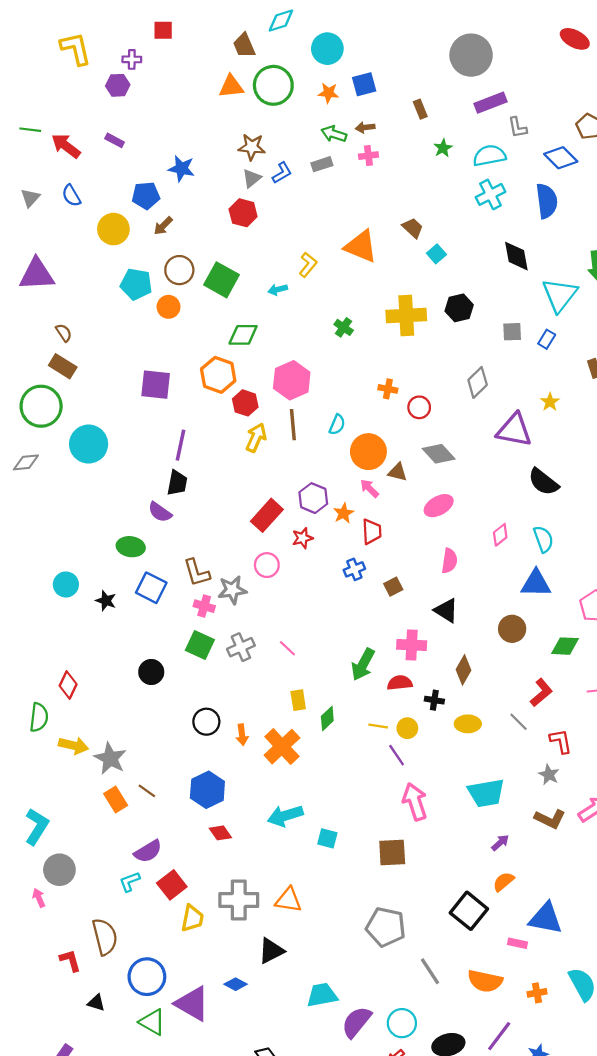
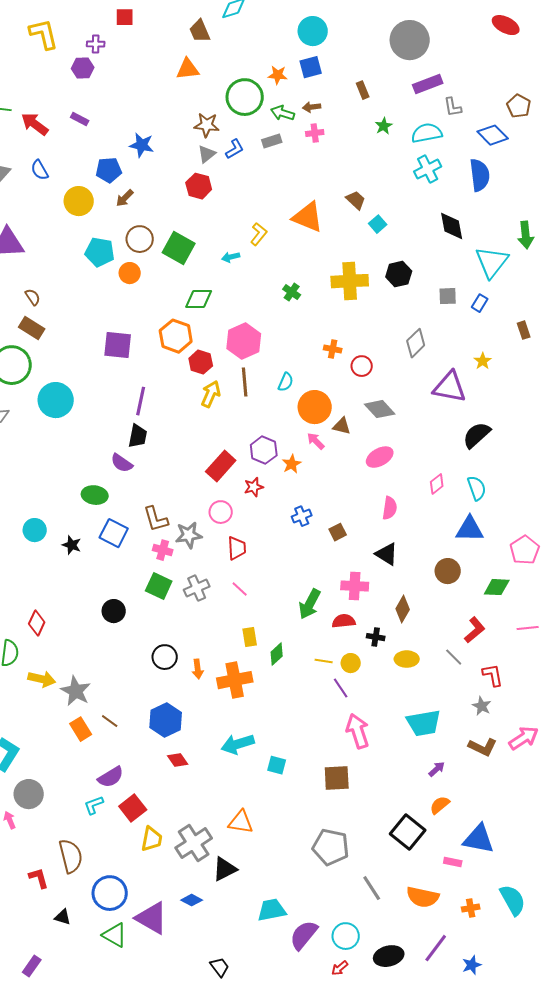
cyan circle: (327, 49) -> (313, 31), moved
green circle: (273, 85) -> (245, 97), moved
black semicircle: (543, 482) -> (477, 435), turned 100
red trapezoid: (372, 532) -> (237, 548), moved
orange cross: (282, 747) -> (235, 680), turned 32
gray cross: (239, 900) -> (194, 843), moved, turned -33

